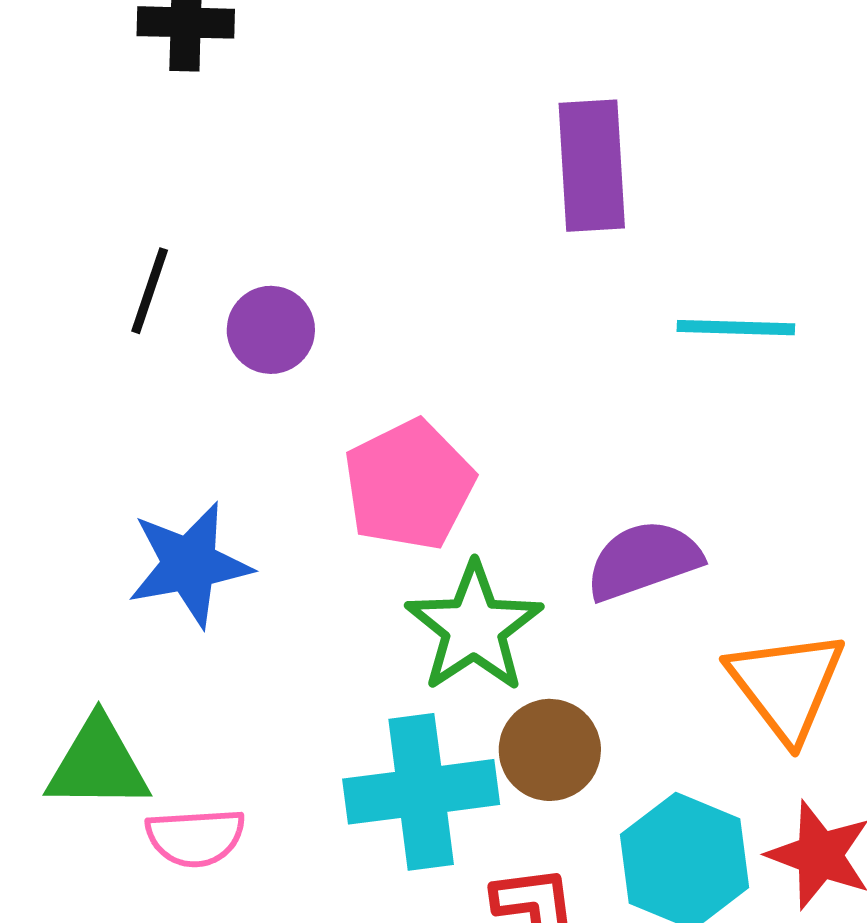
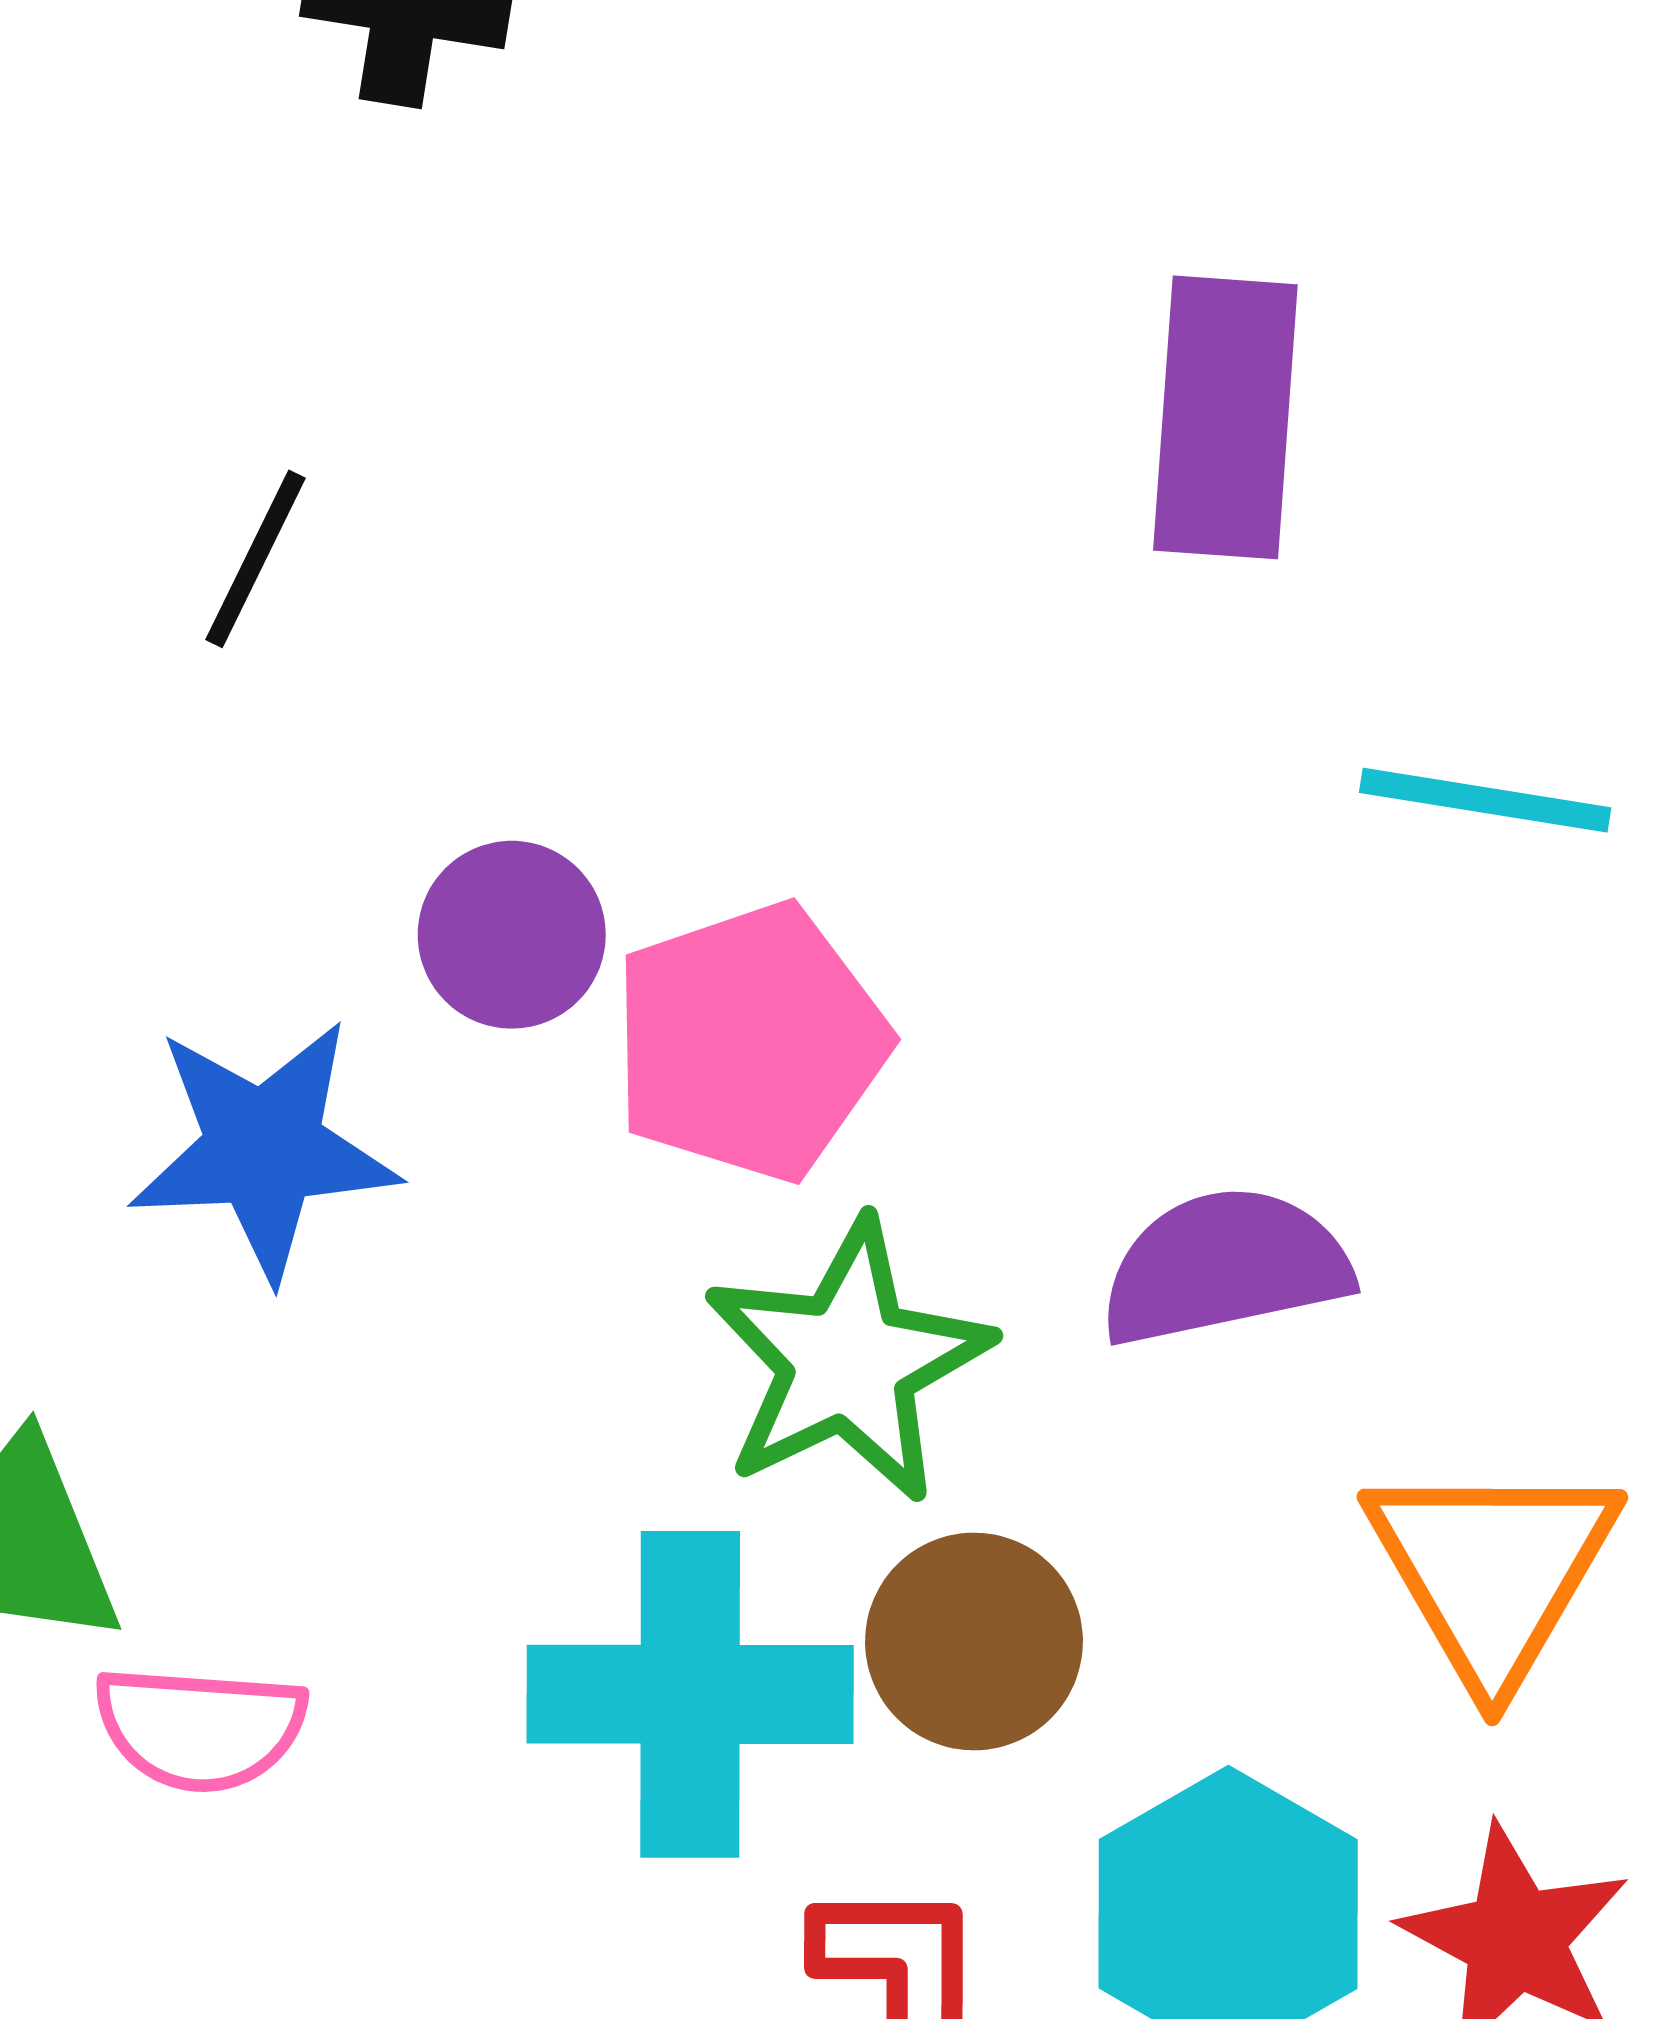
purple circle: (271, 330) -> (512, 935), moved

